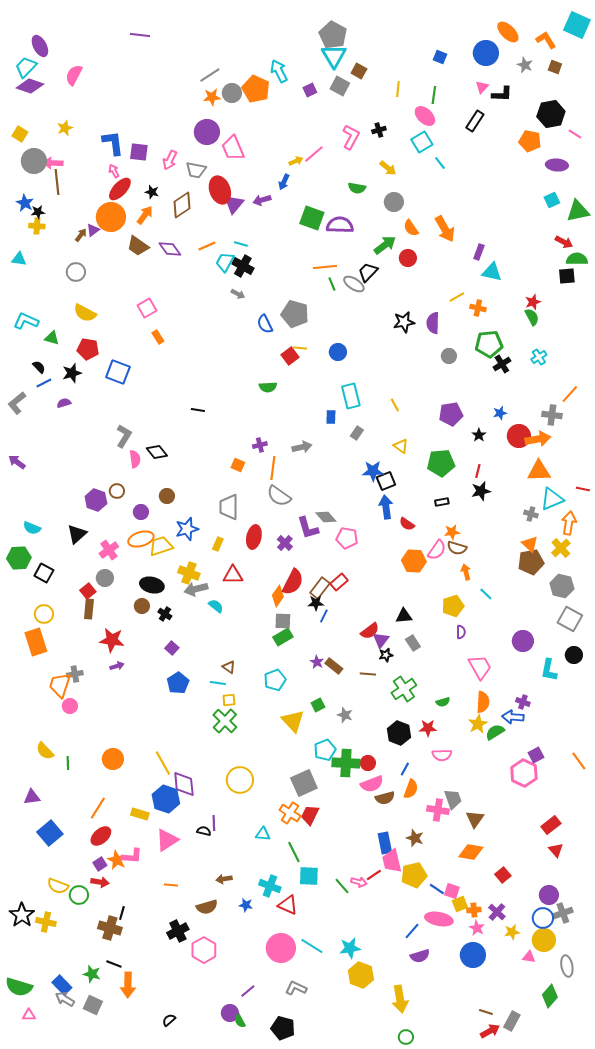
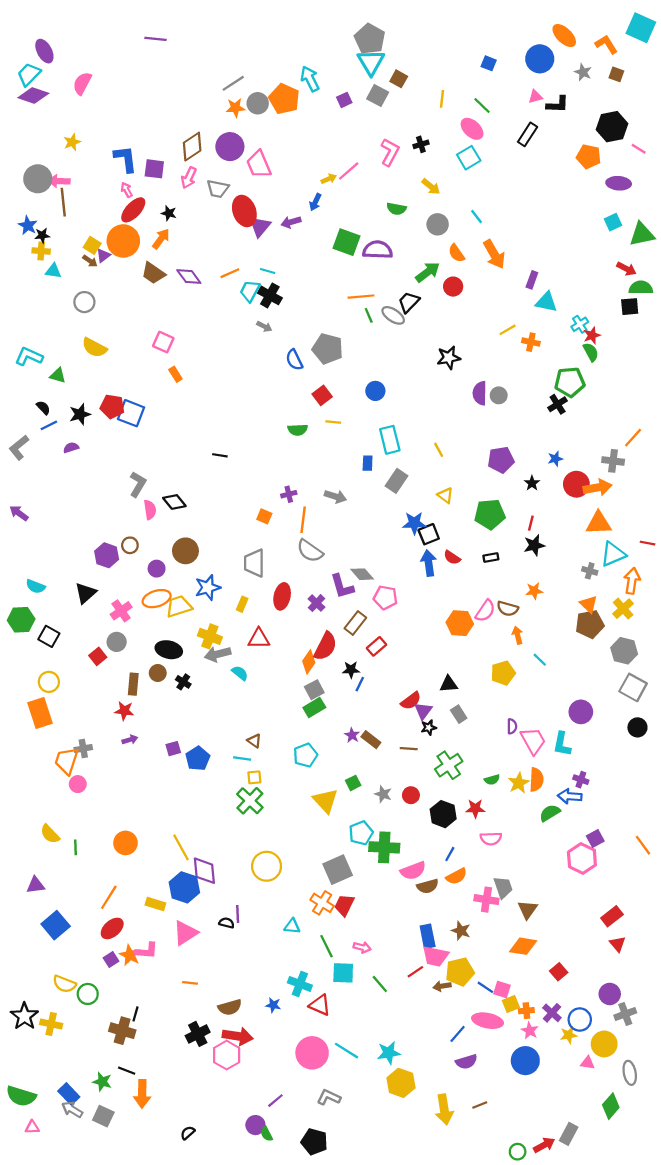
pink triangle: (482, 87) -> (535, 97), turned 32
green line: (434, 95) -> (482, 105), turned -54
yellow square: (20, 134) -> (92, 245), moved
cyan line: (440, 163) -> (476, 217), moved
brown diamond: (182, 205) -> (192, 147), moved
brown arrow: (81, 235) -> (90, 261), turned 88
cyan triangle: (19, 259) -> (53, 271), moved
pink square: (147, 308) -> (163, 342), turned -36
purple semicircle: (433, 323) -> (480, 393), moved
green pentagon: (489, 344) -> (570, 382), moved
yellow line: (300, 348) -> (333, 422), moved
red pentagon: (88, 349) -> (112, 406), moved
cyan cross: (539, 357) -> (580, 324), moved
gray rectangle: (357, 433) -> (396, 481), size x1.5
gray arrow: (302, 447) -> (335, 496), turned 30
brown circle: (167, 496) -> (185, 551), size x1.5
red semicircle: (407, 524) -> (452, 558), moved
orange star: (452, 532) -> (534, 591), moved
brown rectangle: (320, 588) -> (355, 623), moved
brown rectangle: (89, 609) -> (133, 684), moved
gray square: (283, 621) -> (314, 690), turned -30
purple semicircle: (461, 632) -> (512, 726), moved
red star: (112, 640) -> (124, 711), size x0.7
purple square: (172, 648) -> (173, 749), moved, turned 32
cyan L-shape: (549, 670) -> (562, 744), moved
yellow star: (478, 724) -> (519, 783), moved
red circle: (368, 763) -> (411, 795), moved
orange semicircle: (411, 789) -> (456, 876), turned 42
pink trapezoid: (392, 861) -> (435, 956), turned -65
brown arrow: (224, 879) -> (442, 986), moved
red arrow: (100, 882) -> (238, 1036), moved, size x1.5
pink arrow: (359, 882) -> (362, 947), moved
blue circle: (543, 918) -> (580, 1020), moved
brown line: (486, 1012) -> (480, 1105), moved, turned -40
green circle: (406, 1037) -> (518, 1152), moved

